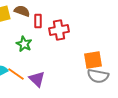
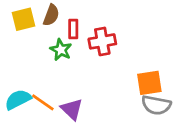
brown semicircle: (22, 11) -> (51, 15), turned 91
green star: (24, 44) -> (61, 50), moved

